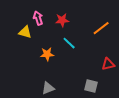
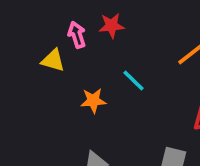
red star: (62, 20) -> (112, 26), moved

